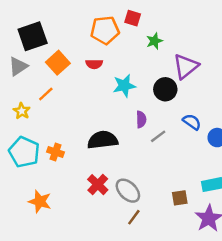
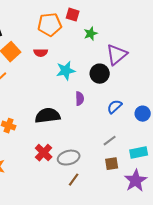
blue semicircle: (192, 122) -> (115, 107), moved, turned -77
gray line: (158, 136) -> (110, 141), moved
gray ellipse: (128, 191) -> (69, 158), turned -60

